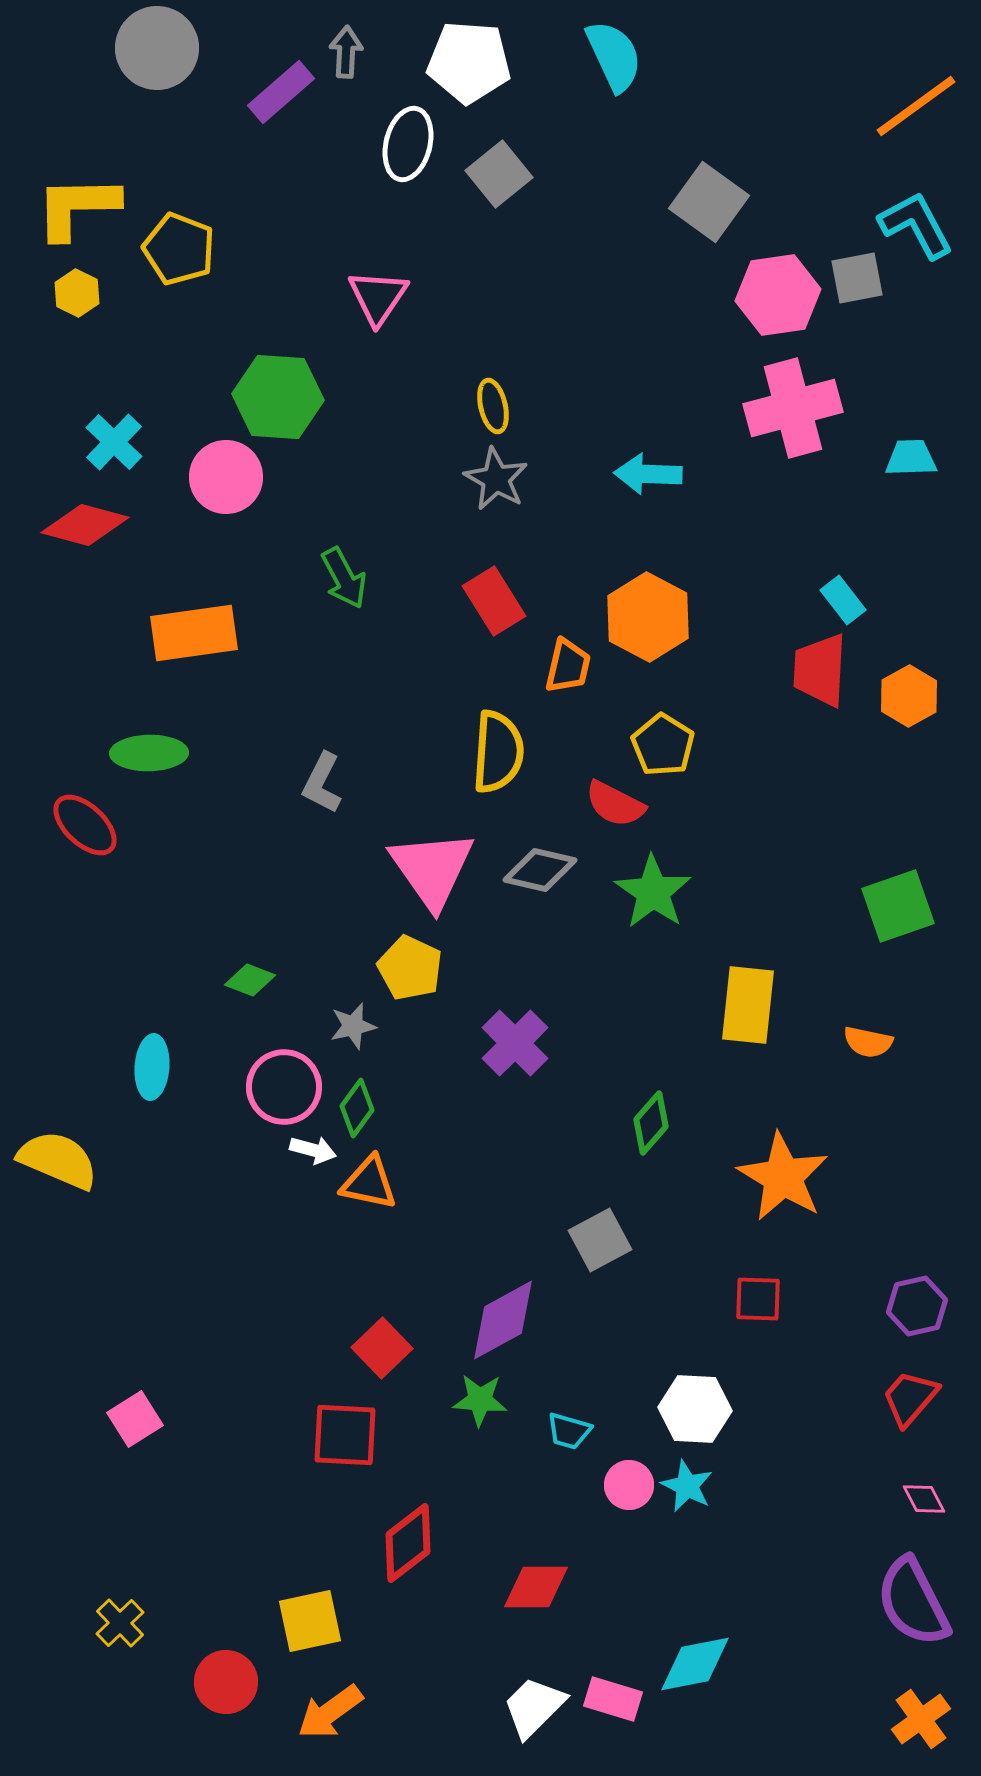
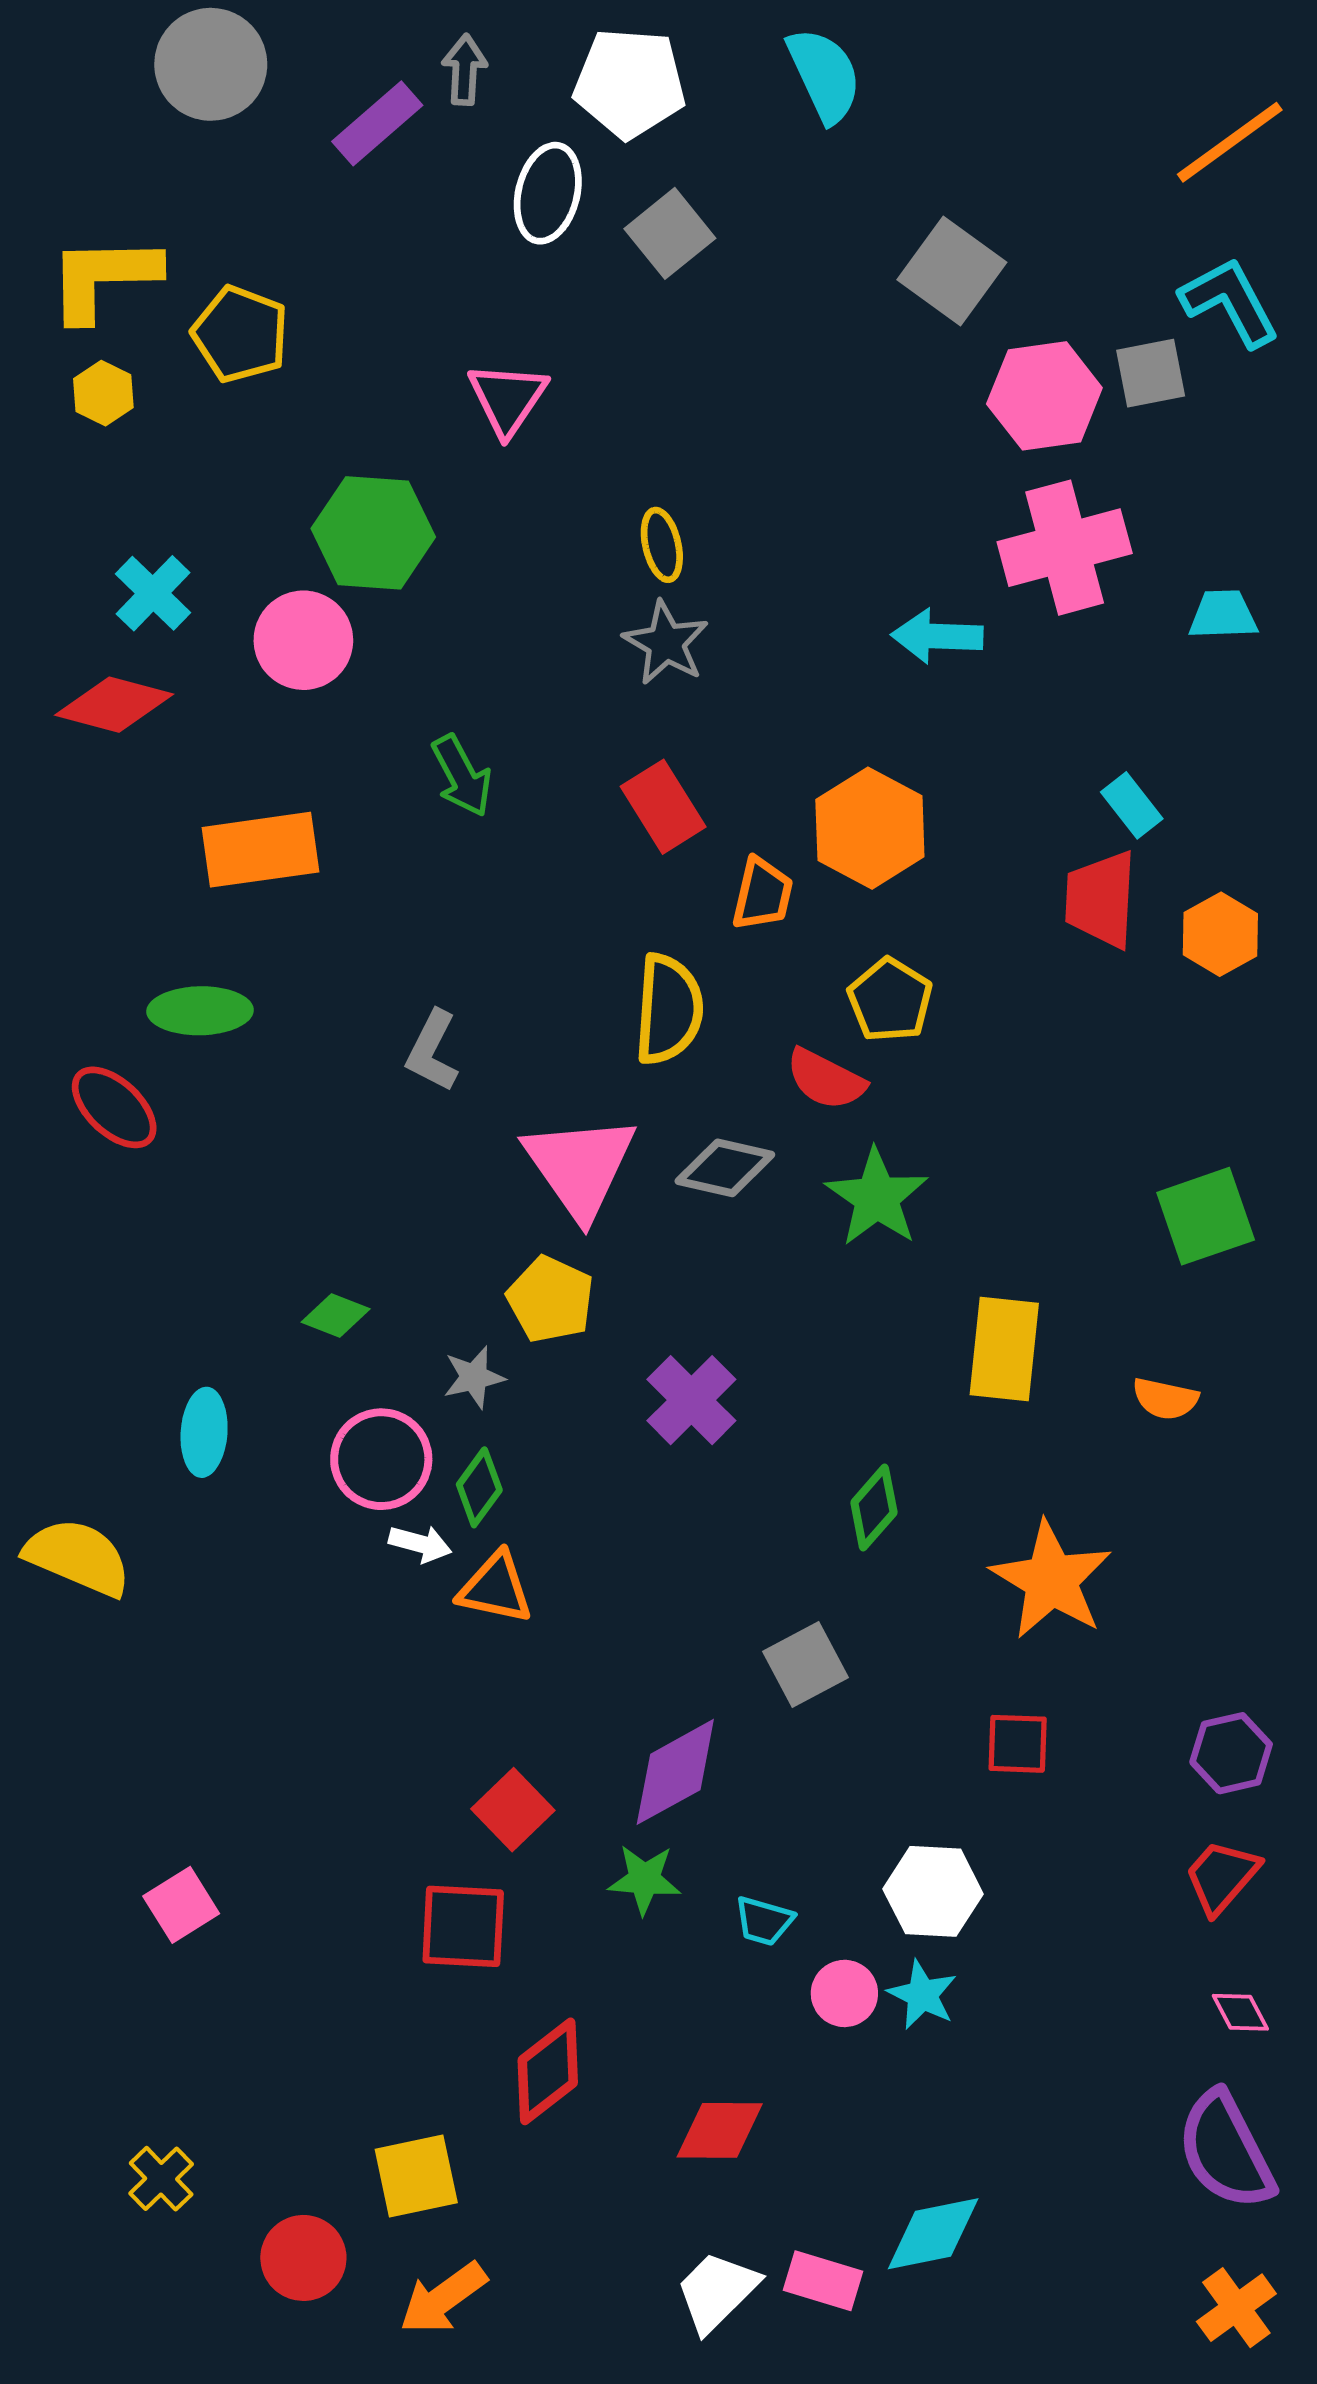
cyan arrow: (648, 474) -> (937, 636), moved

